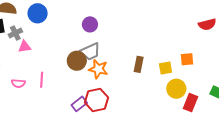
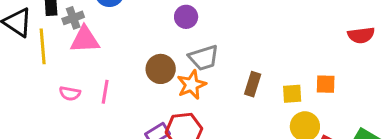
pink triangle: (25, 47) -> (85, 40), size x1.5
gray trapezoid: (90, 52) -> (204, 58), moved
orange star: (98, 69) -> (192, 85), turned 30

